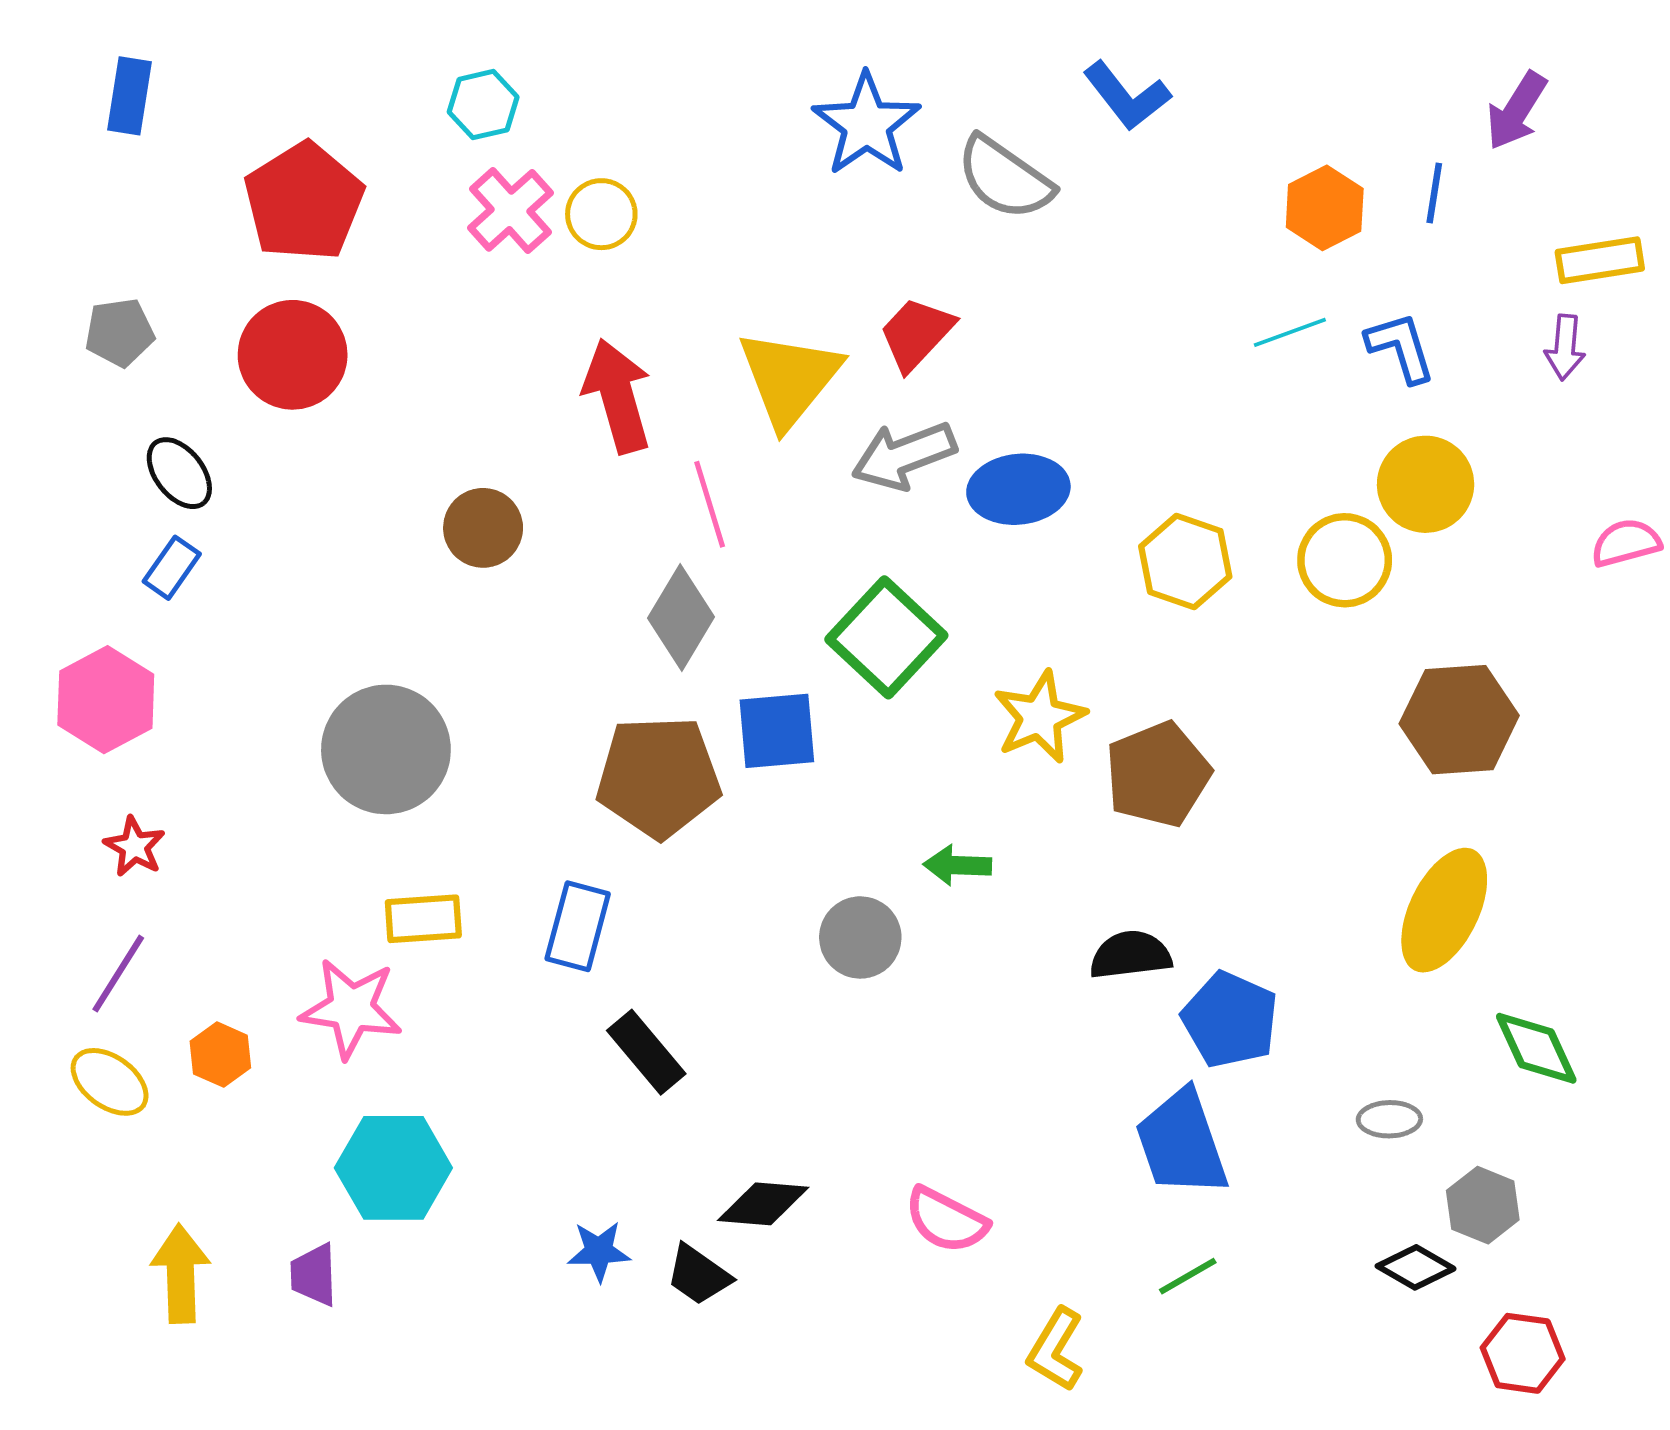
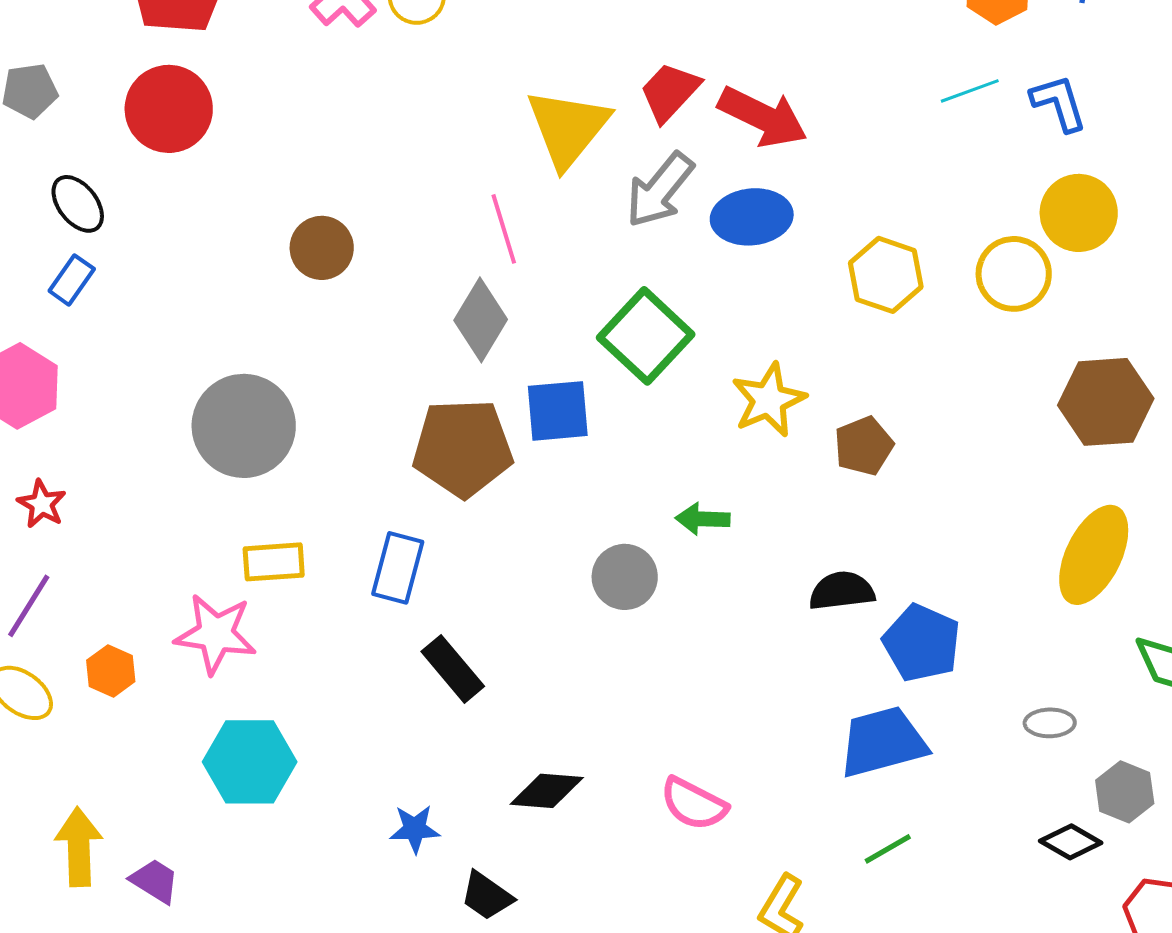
red arrow: (618, 396) -> (763, 117), moved, turned 132
gray arrow: (904, 456) -> (660, 190), turned -30
brown pentagon: (1158, 774) -> (864, 446), size x0.7
blue trapezoid: (1182, 1143) -> (883, 742), turned 94
purple trapezoid: (314, 1275) -> (155, 881), moved, turned 124
black trapezoid: (698, 1275) -> (487, 896), moved

